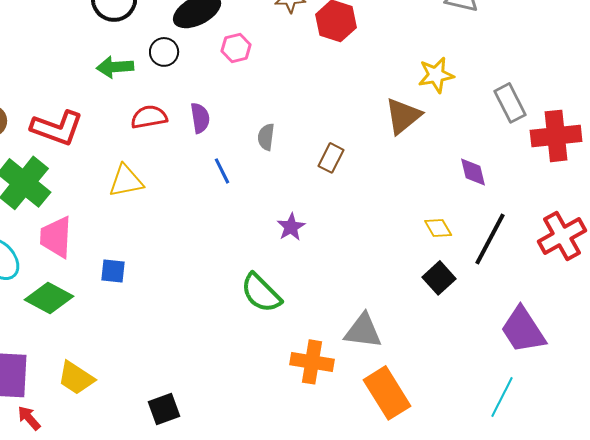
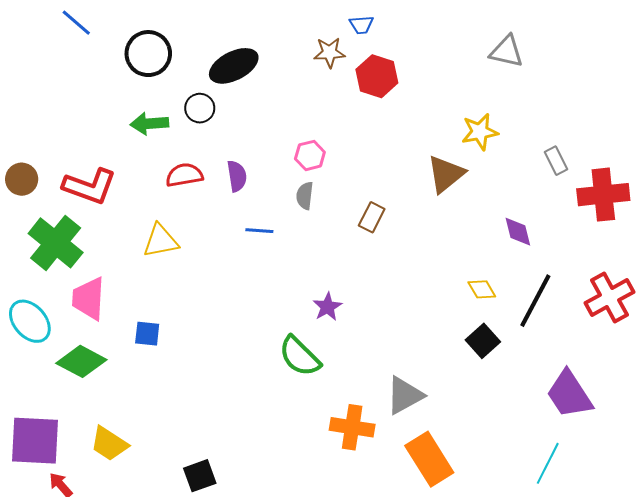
pink hexagon: (236, 48) -> (310, 155), moved
gray rectangle: (510, 103) -> (556, 161), size x0.7
blue line: (222, 171) -> (259, 231), turned -60
purple star: (291, 227) -> (327, 307), moved
gray triangle: (363, 331) -> (405, 395), turned -36

